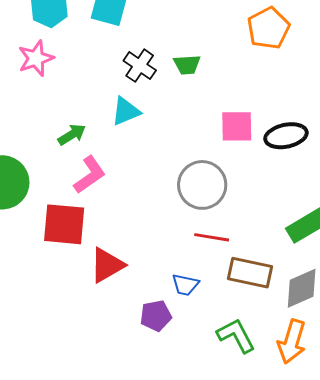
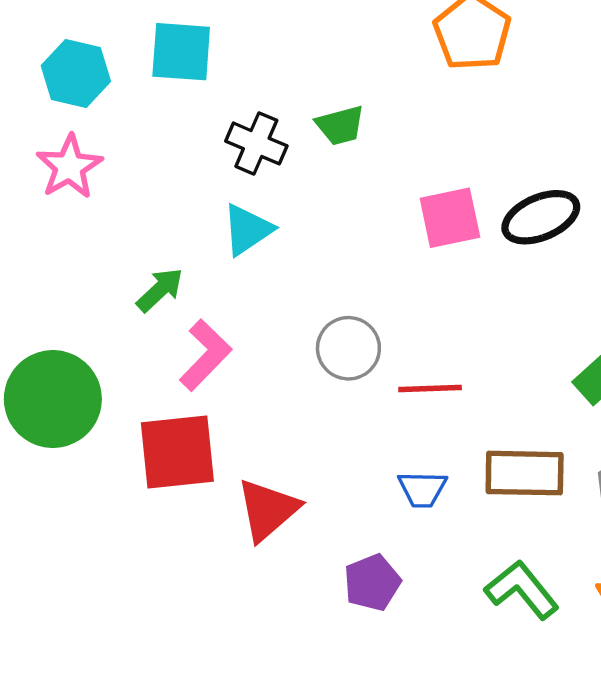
gray circle: (202, 185) -> (348, 348), moved, size x0.7
red line: (212, 237) -> (430, 389), moved
blue trapezoid: (185, 285) -> (422, 489), moved

